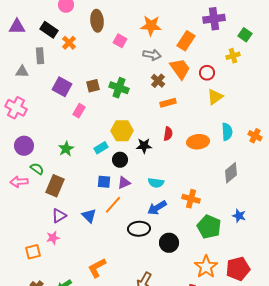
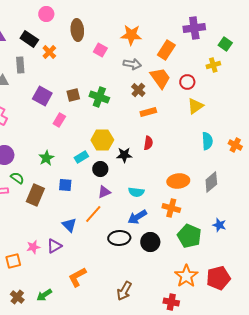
orange ellipse: (198, 142) -> (178, 181), moved
blue square: (104, 182) -> (65, 185), moved
purple triangle: (59, 216) -> (54, 246), moved
black circle: (169, 243) -> (150, 242), moved

